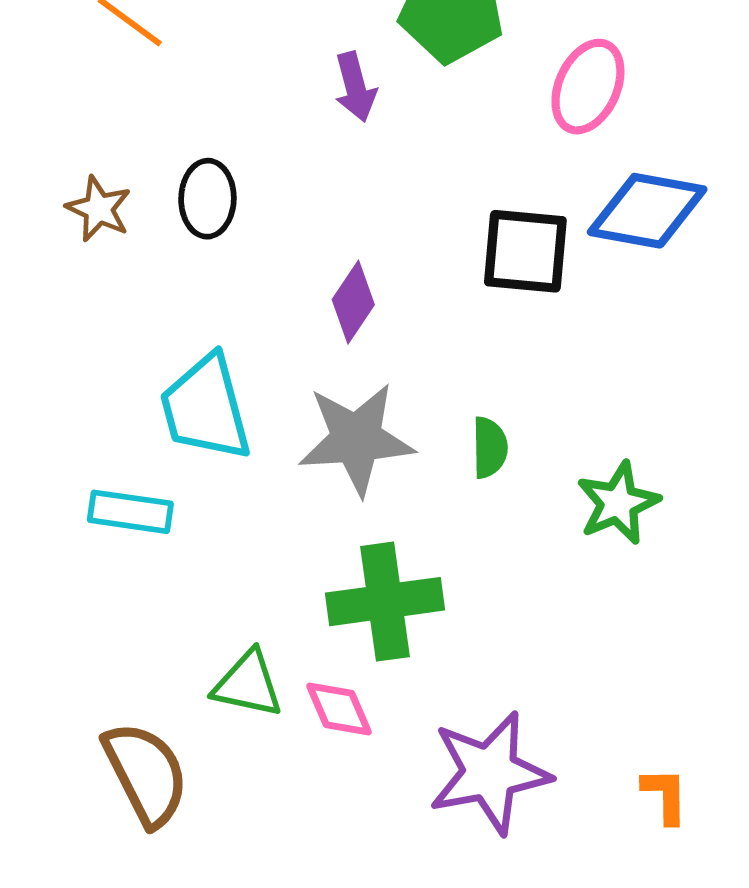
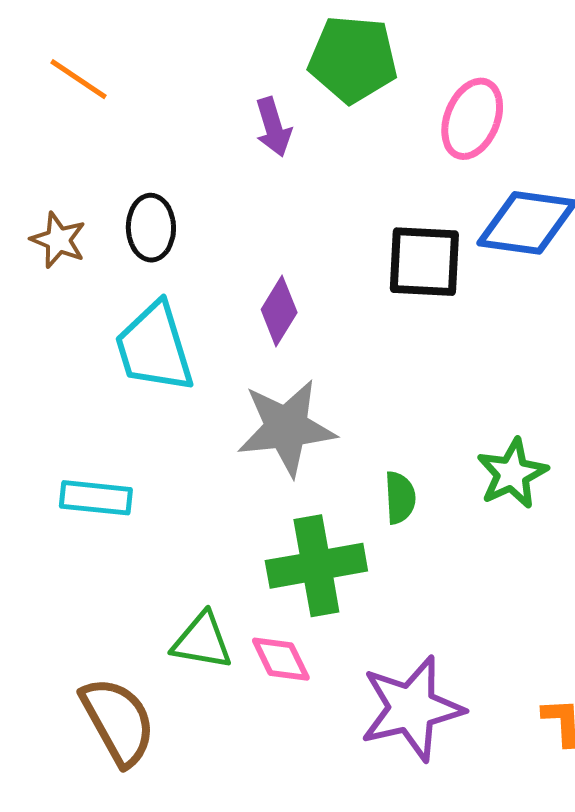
cyan trapezoid: (206, 408) -> (154, 348), moved
green semicircle: (490, 448) -> (400, 498), moved

